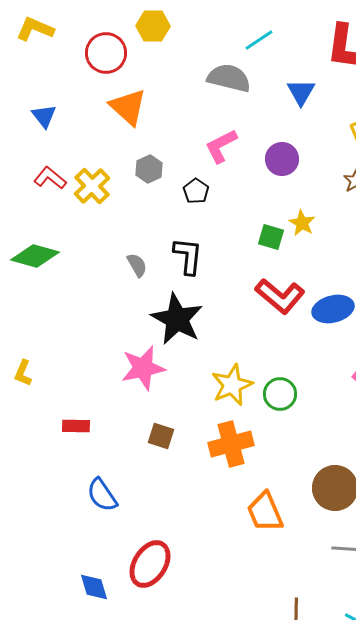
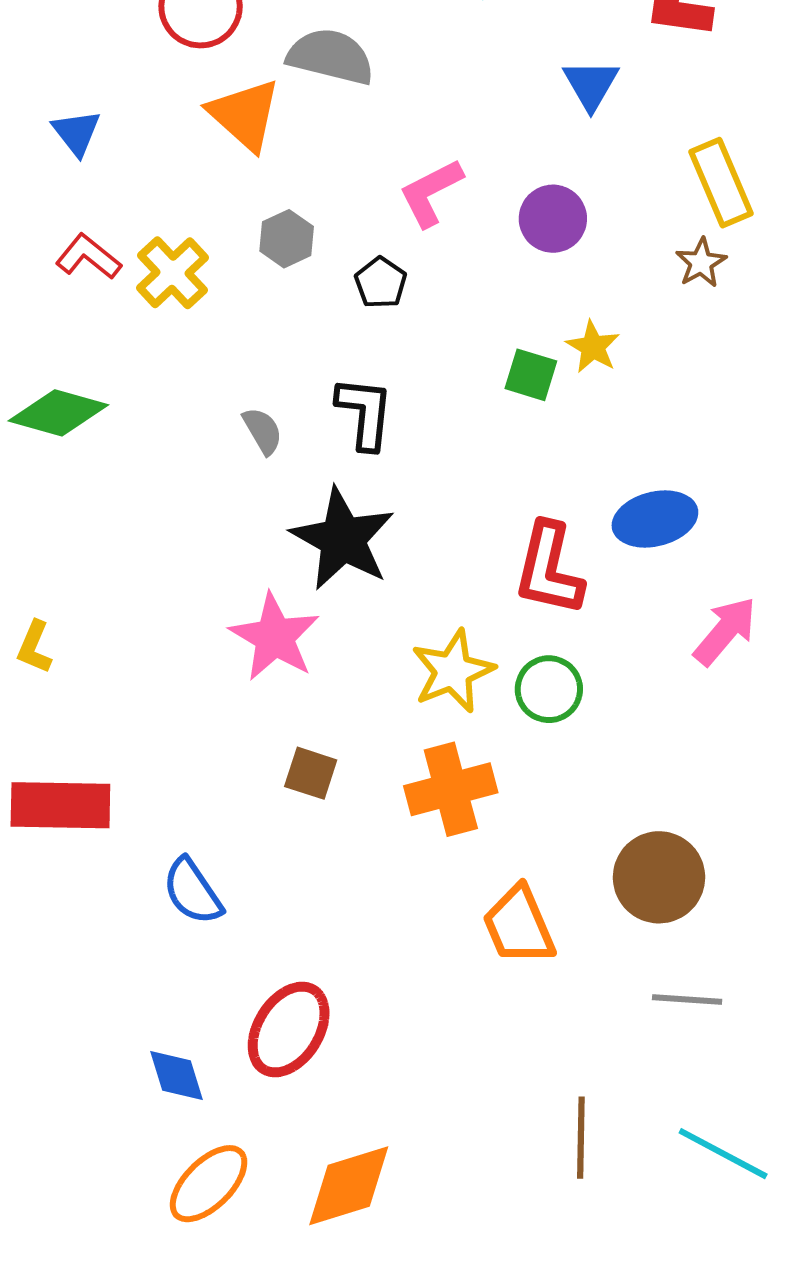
gray semicircle: (229, 78) -> (331, 57), moved
red L-shape: (280, 296) -> (549, 569), moved, turned 63
pink star: (143, 368) -> (275, 637), turned -30
red rectangle: (76, 426) -> (60, 805), moved, size x1.8

